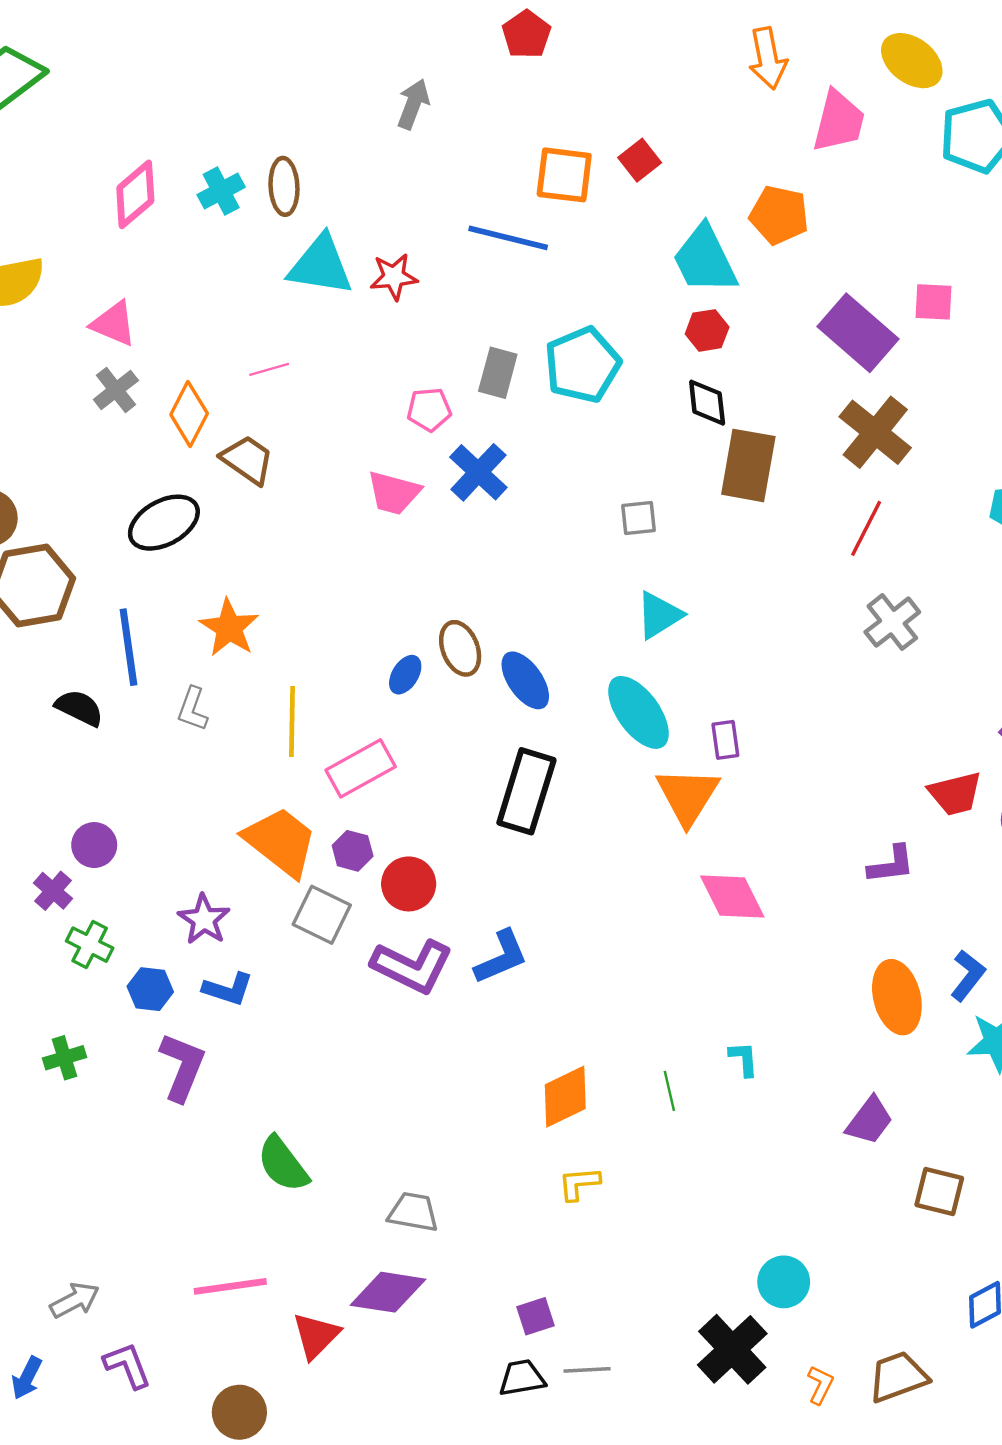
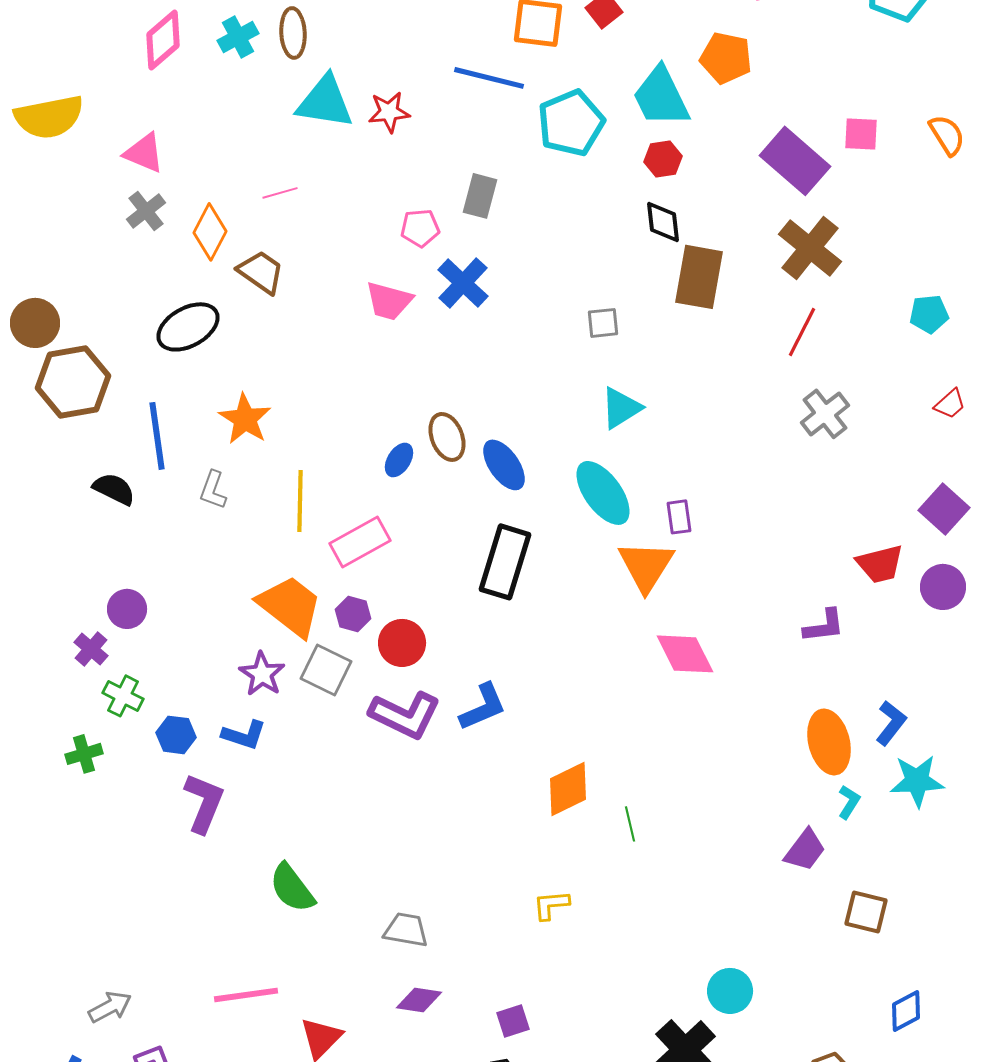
cyan pentagon: (582, 365) -> (571, 123), moved
purple star: (204, 919) -> (262, 674), moved
green cross: (64, 1058) -> (84, 754), moved
cyan L-shape: (744, 1059) -> (849, 802), moved, turned 36
orange diamond: (565, 1097) -> (568, 789), moved
purple diamond: (388, 1292) -> (419, 1000), moved, size x0.7

